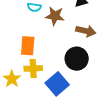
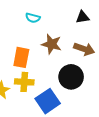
brown star: (55, 16) -> (52, 44), moved

